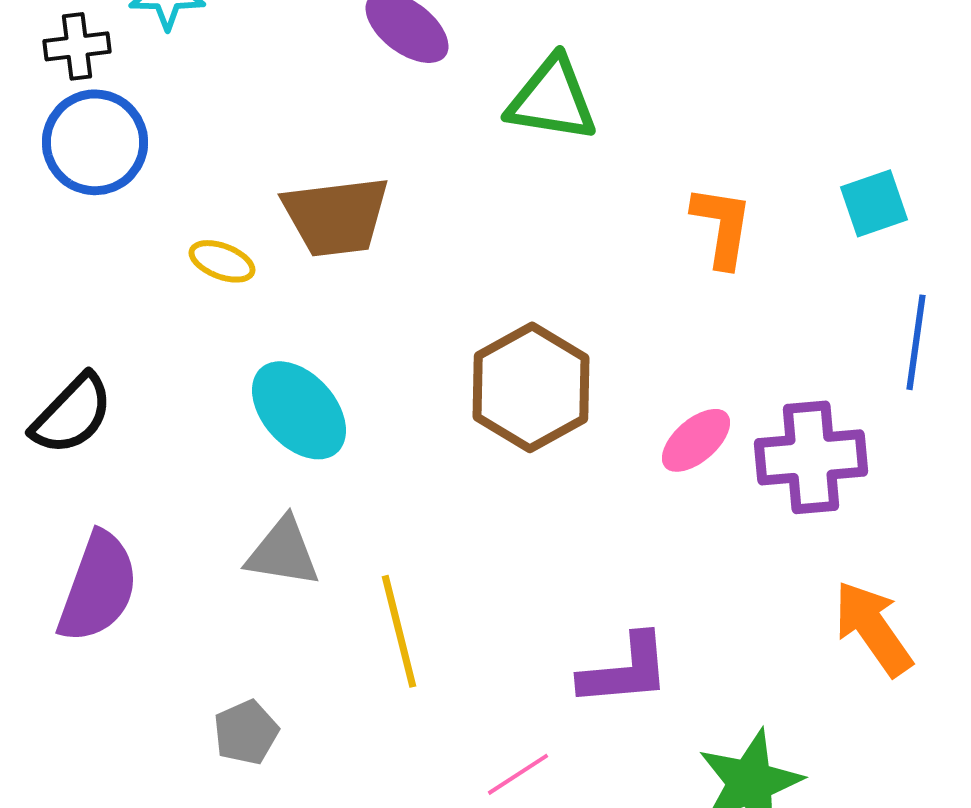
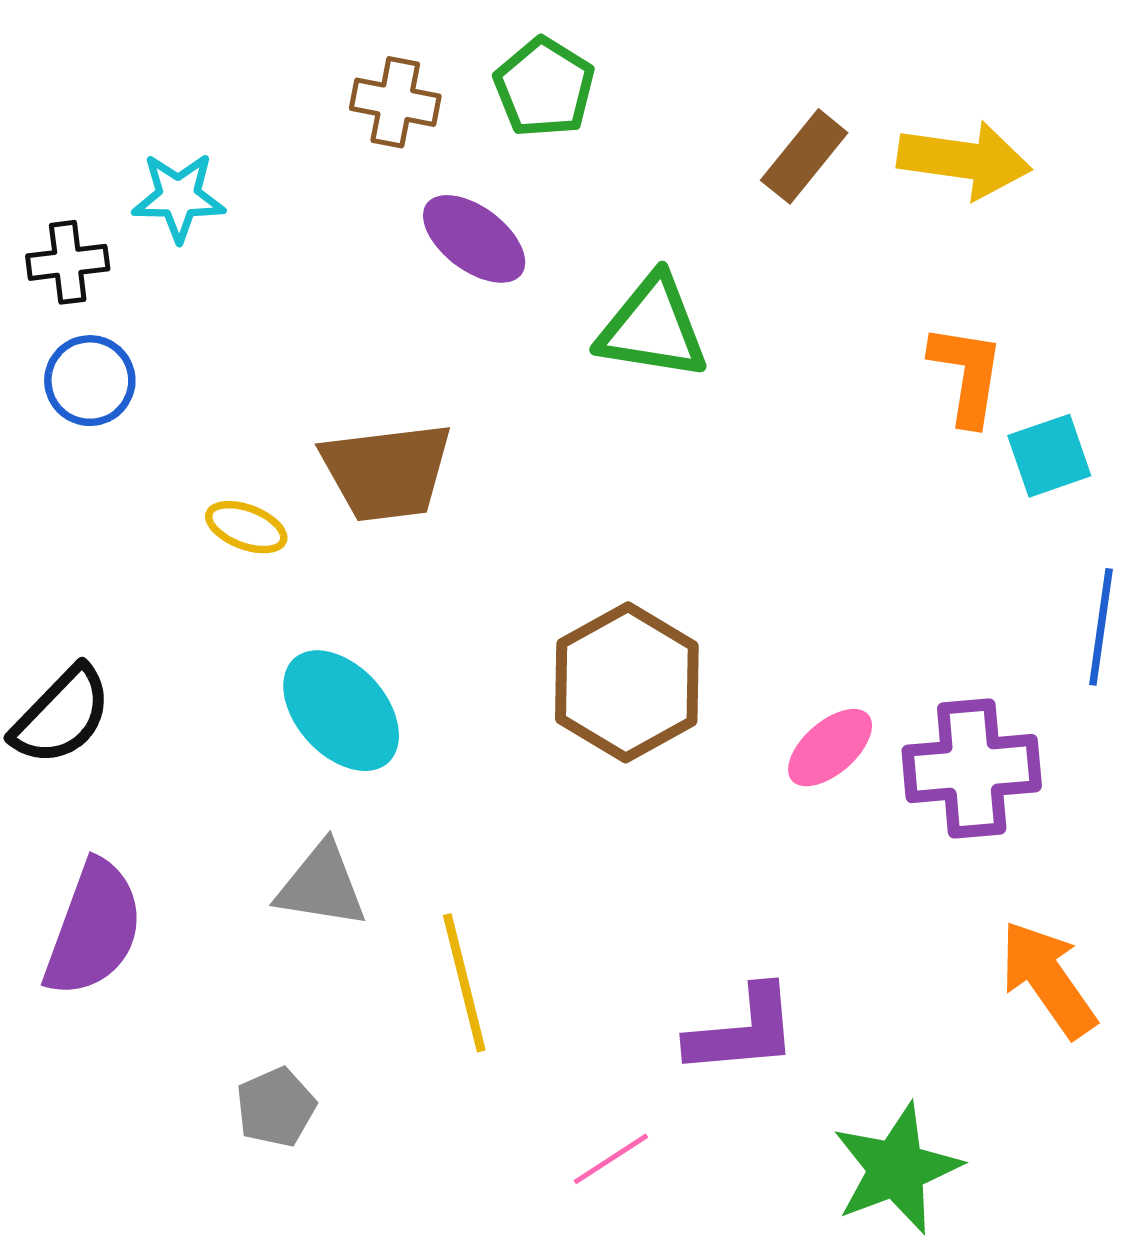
blue circle: (95, 142) -> (90, 381), size x0.7
orange L-shape: (722, 226) -> (967, 374), moved

